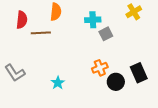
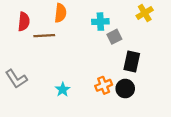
orange cross: (100, 68) -> (104, 85), moved
black rectangle: (139, 73) -> (132, 62), moved, turned 36

